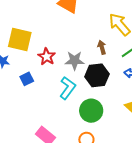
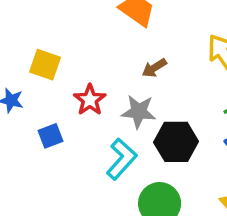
yellow square: (20, 39) -> (45, 65), size x0.7
brown arrow: (102, 47) -> (154, 68), moved, turned -112

